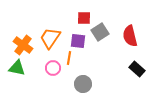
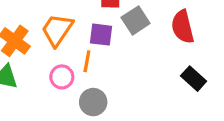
gray circle: (83, 84) -> (93, 102), moved

